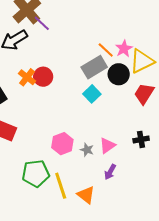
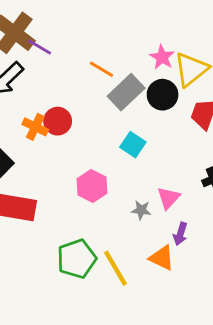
orange line: (106, 50) -> (102, 69), moved
cyan square: (92, 94) -> (133, 145), moved
pink hexagon: (62, 144) -> (92, 186), moved
orange triangle: (86, 195) -> (162, 258), moved

